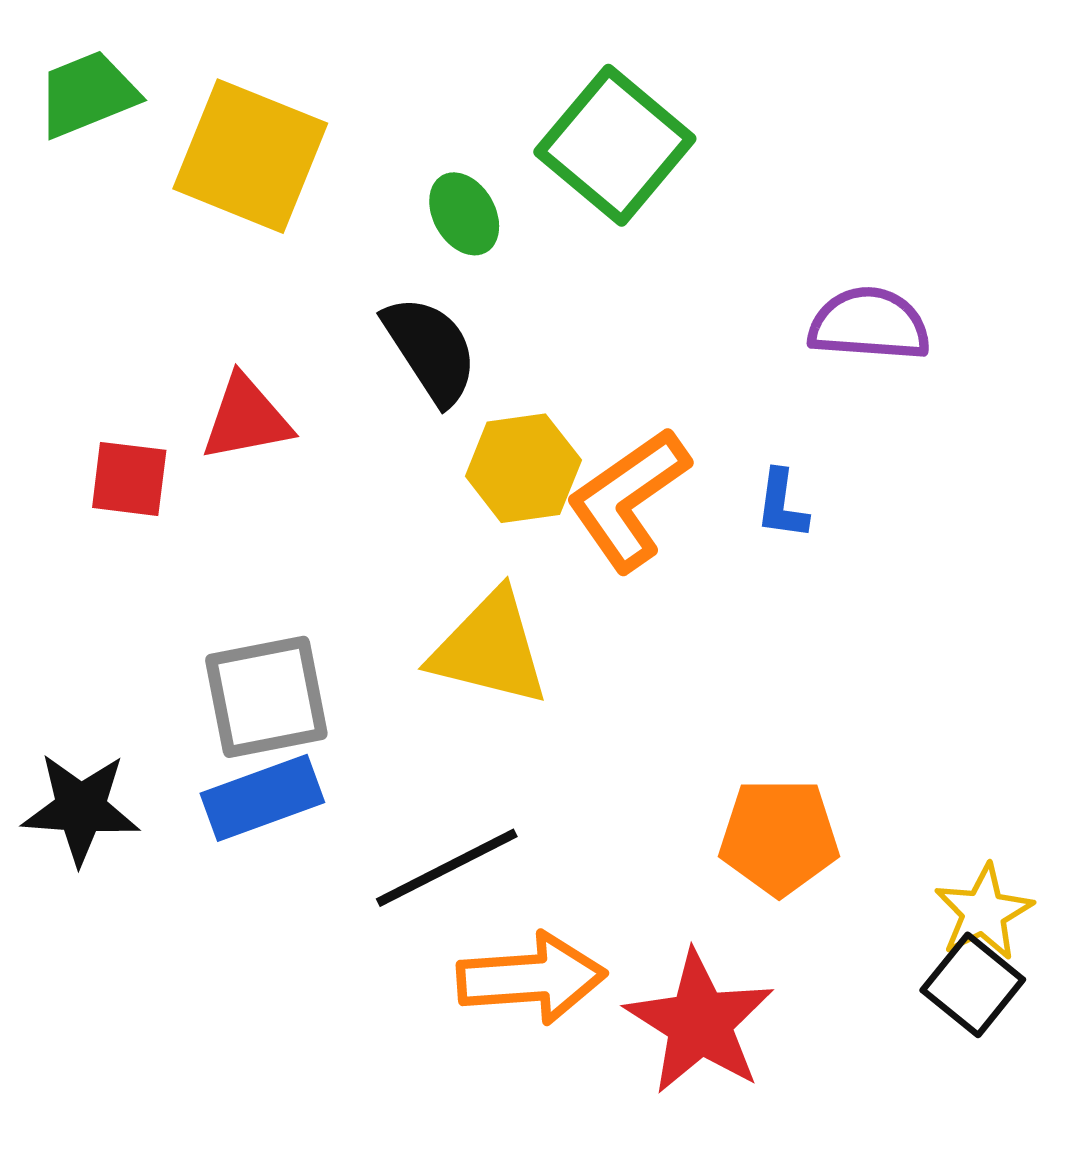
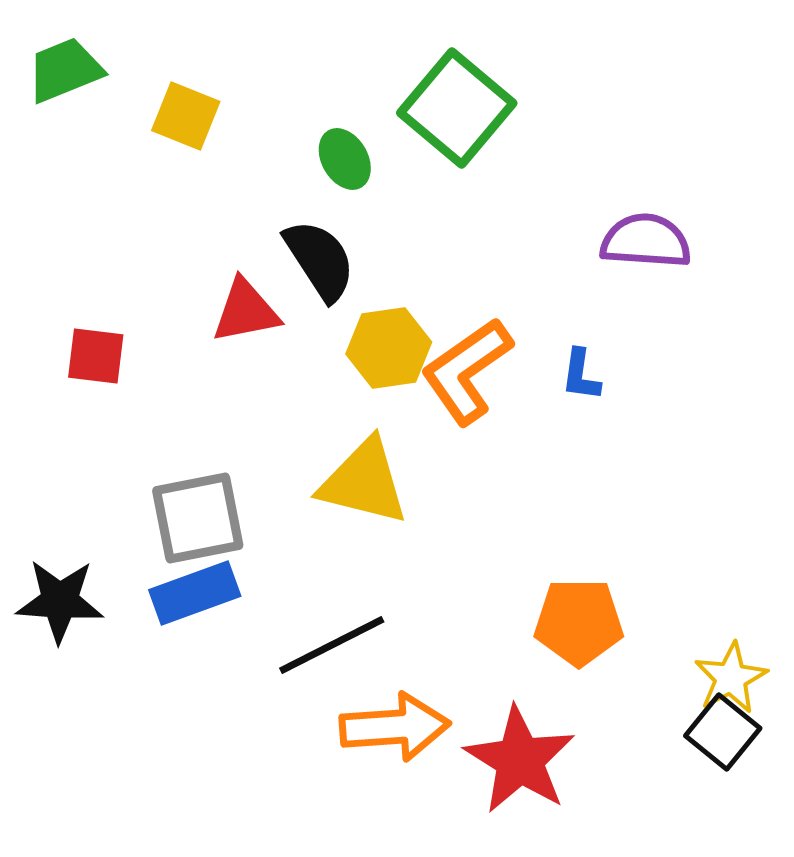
yellow square: (250, 156) -> (186, 116), size x0.6
red triangle: (246, 418) -> (246, 311), moved

